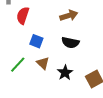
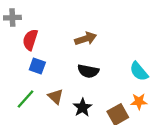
blue square: (36, 41) -> (37, 66), moved

